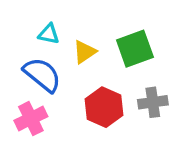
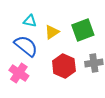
pink cross: (31, 119) -> (19, 73), turned -30

